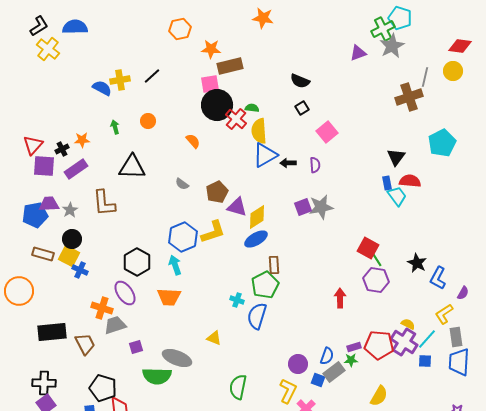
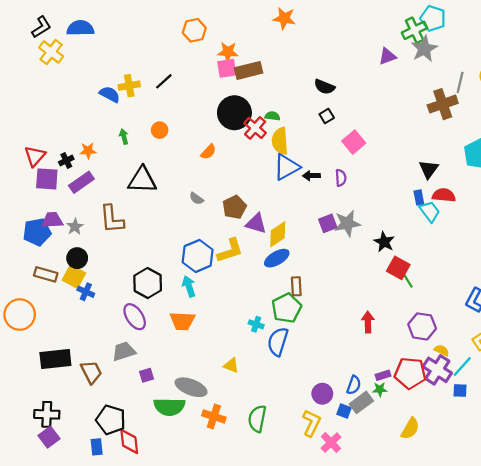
pink square: (210, 84) -> (227, 68), moved
orange semicircle: (193, 141) -> (208, 152), turned 84
black star: (417, 263) -> (384, 242), moved
purple hexagon: (376, 280) -> (422, 326), moved
orange cross: (102, 308) -> (214, 416), moved

